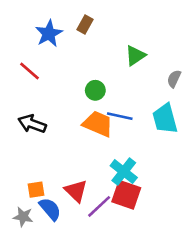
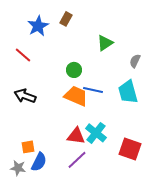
red triangle: (76, 191) -> (76, 136), moved, turned -36
red square: (126, 195) -> (130, 149), moved
blue semicircle: (50, 209) -> (39, 162), turned 66

